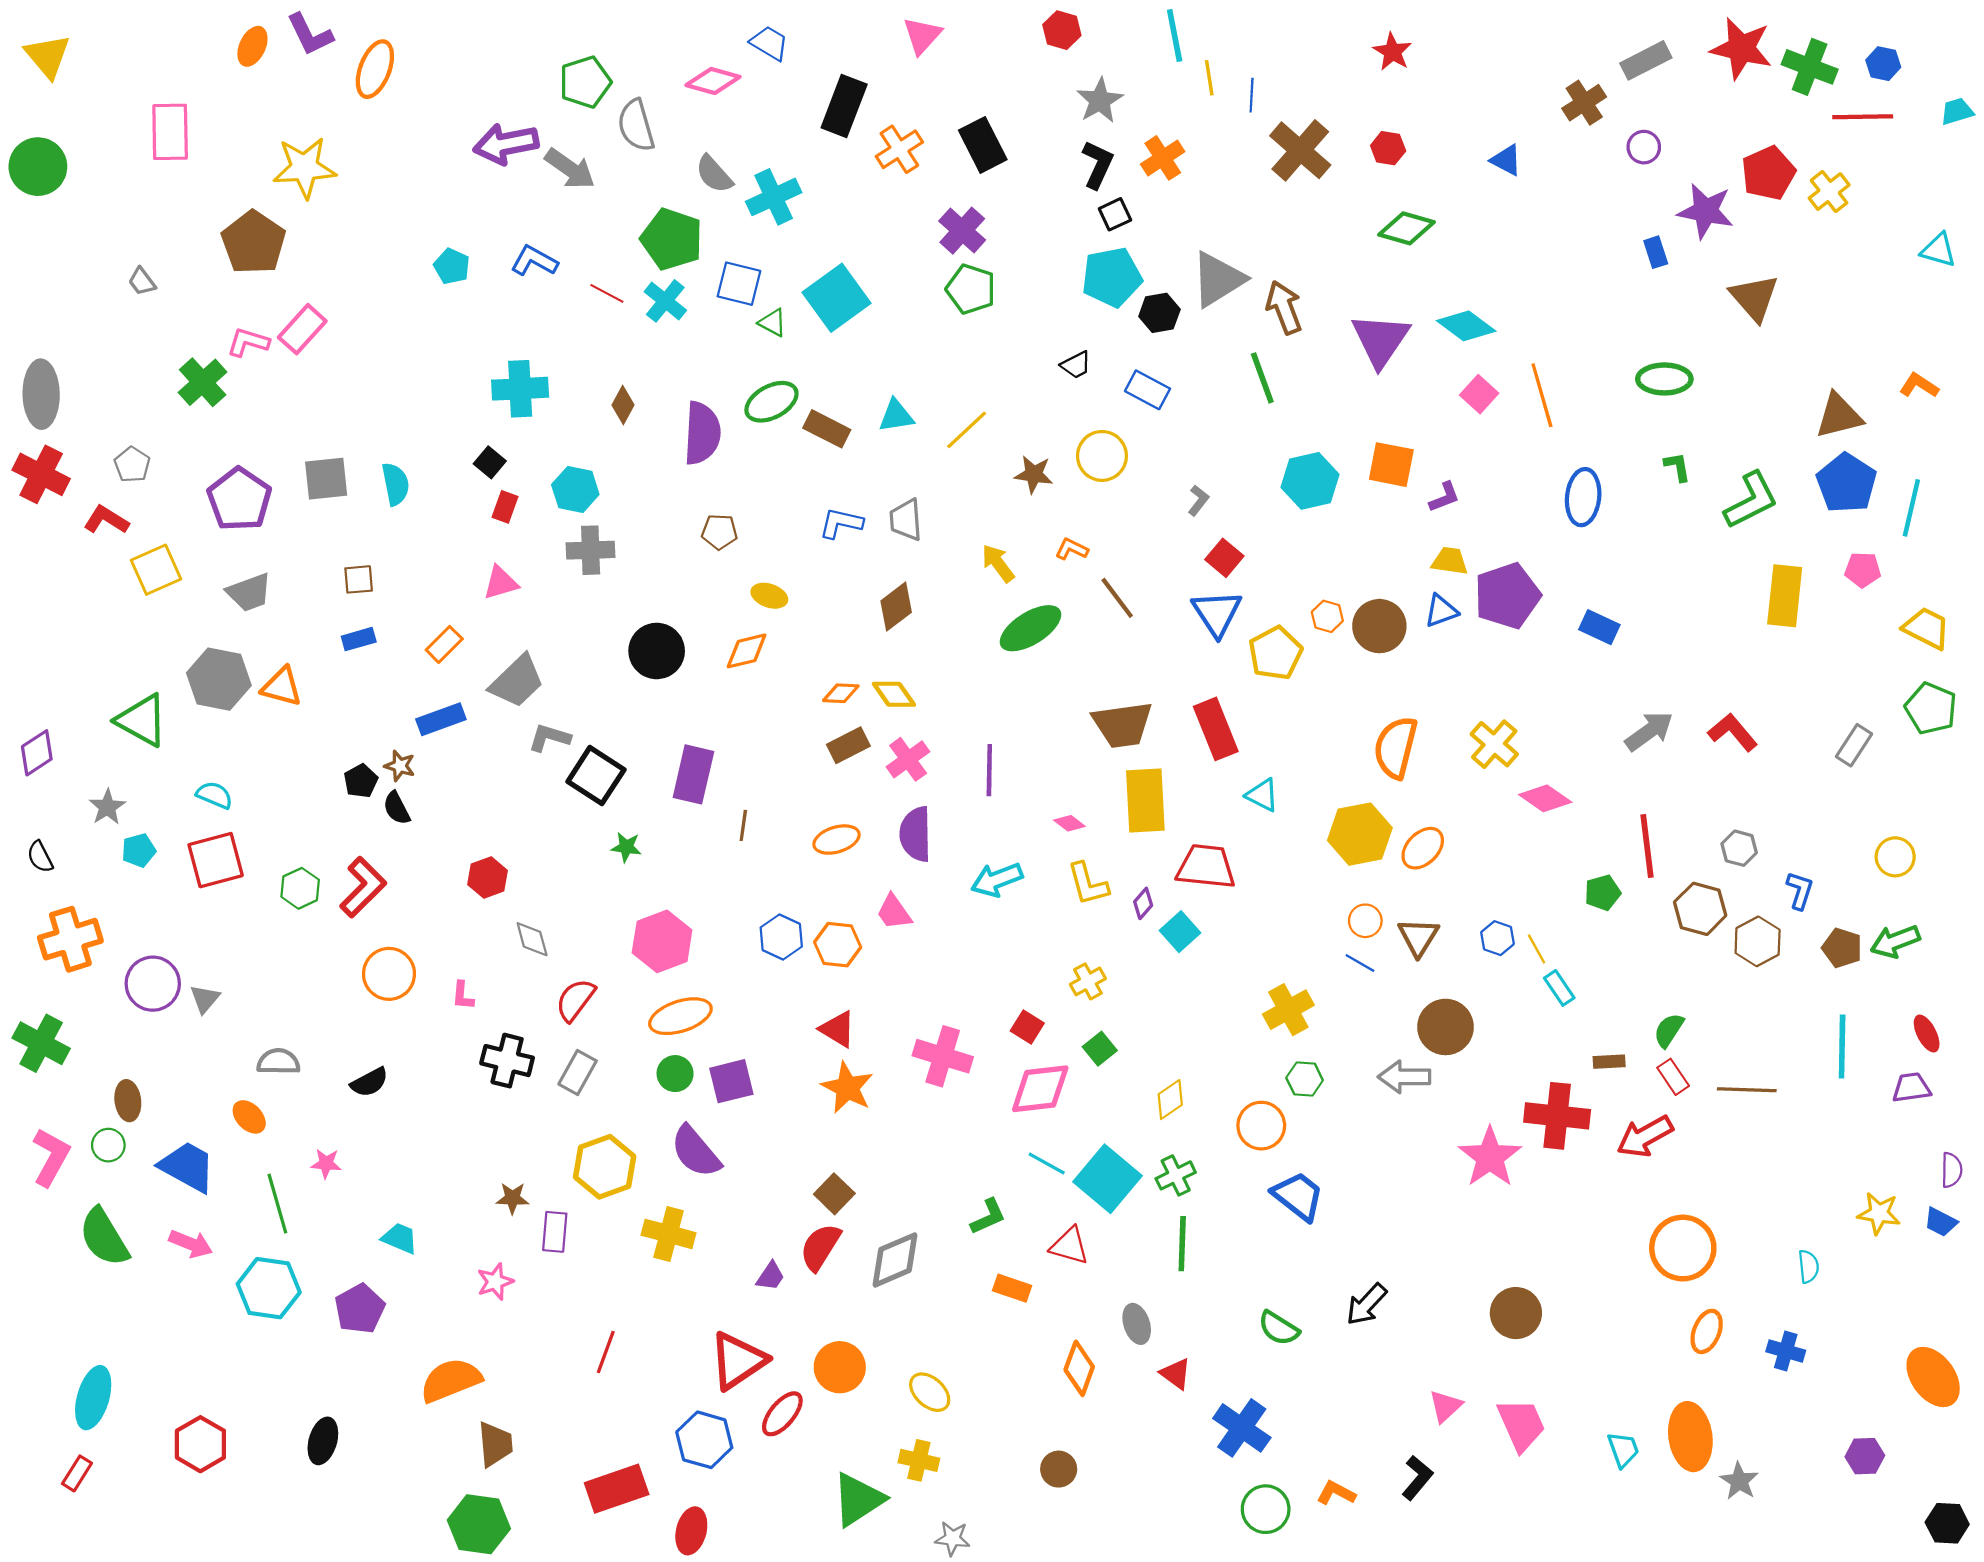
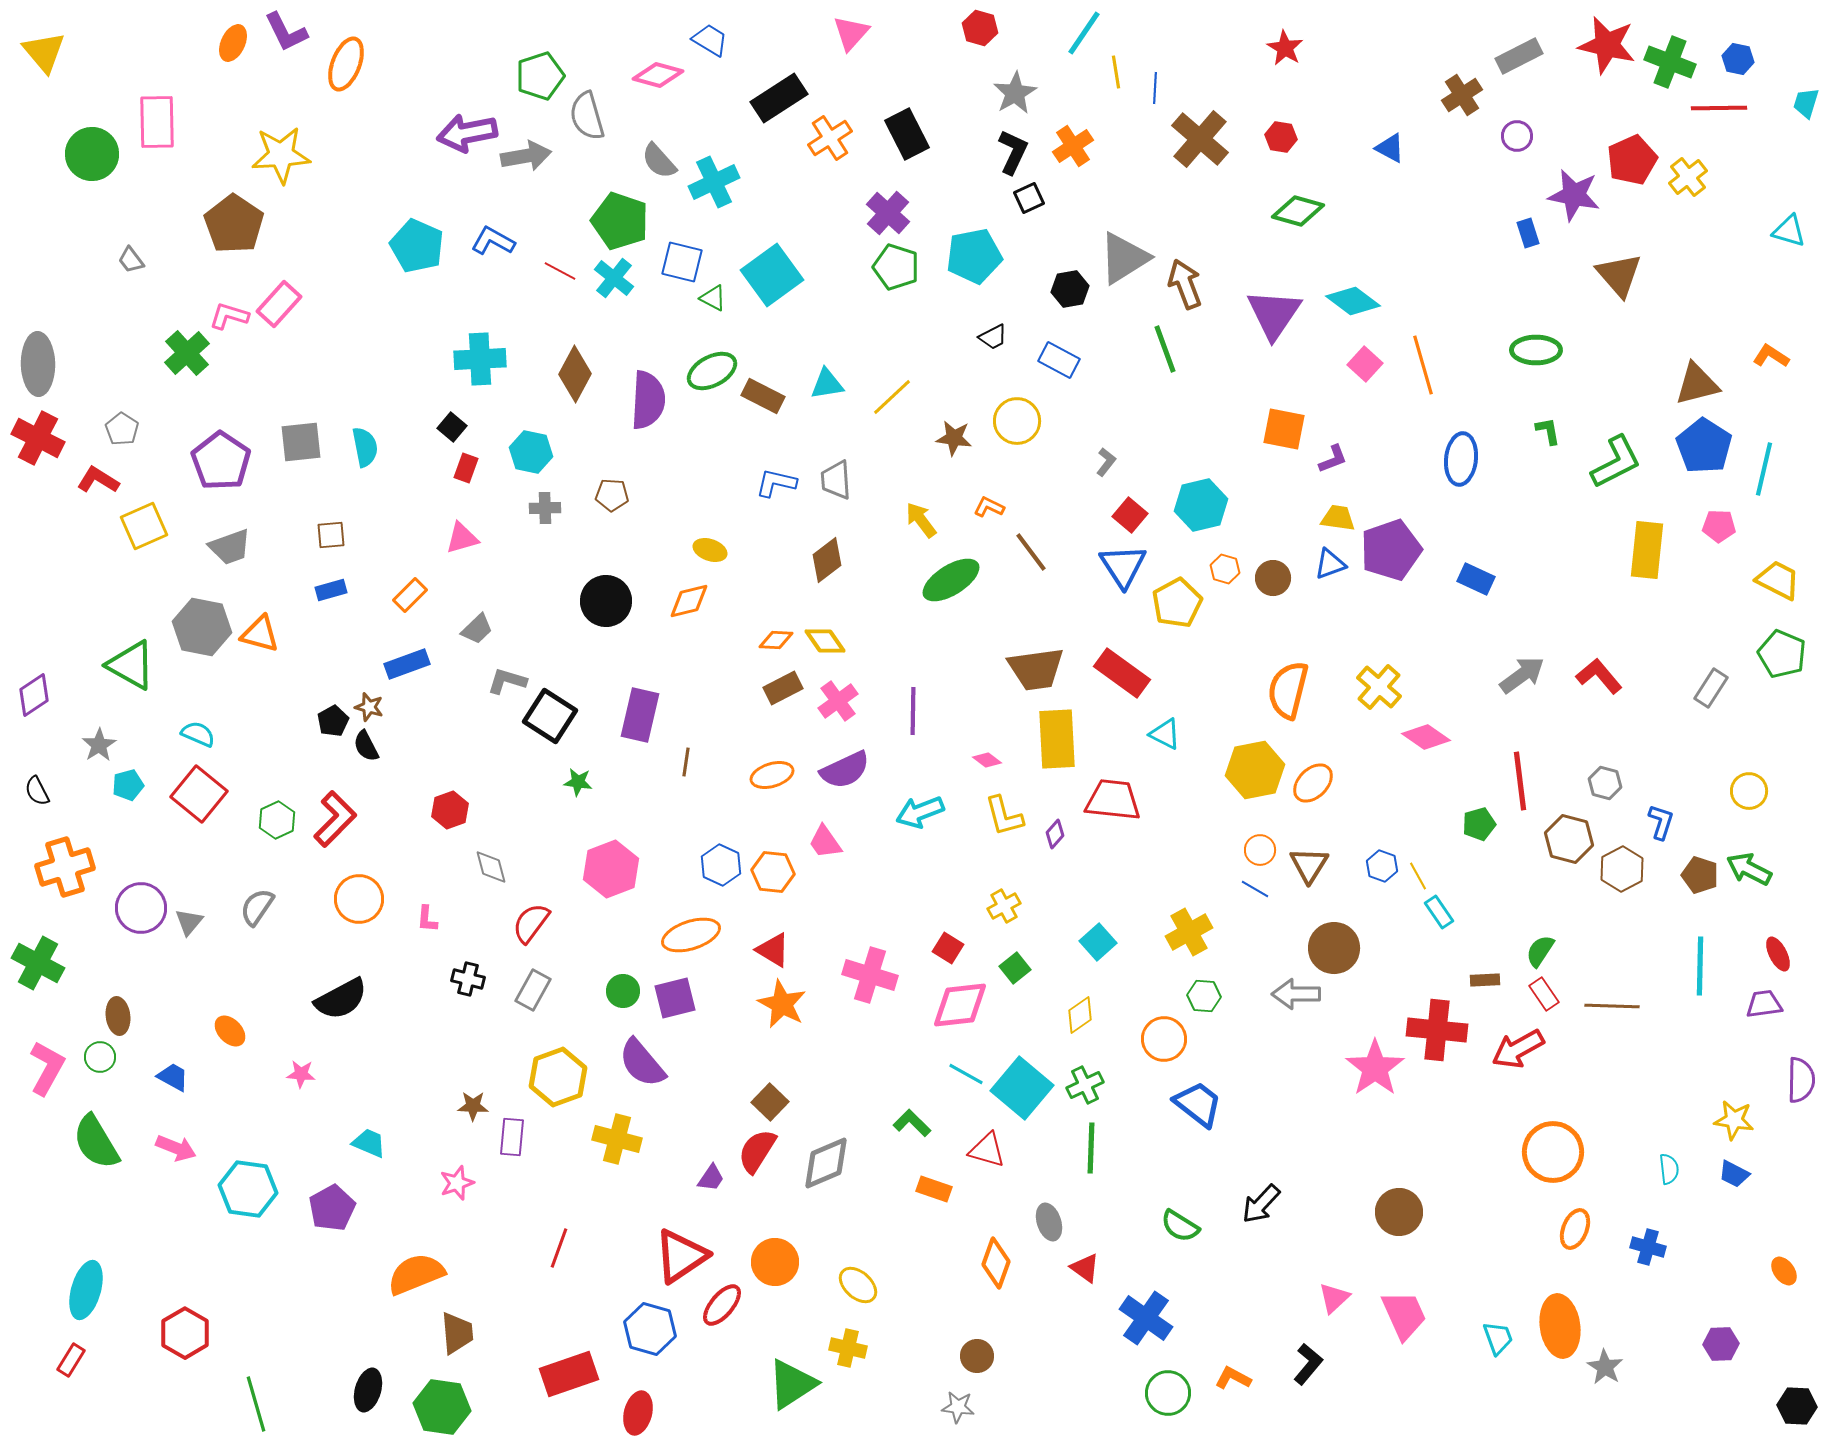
cyan line: (1175, 35) -> (1084, 33), turned 45
black rectangle: (844, 106) -> (779, 98), turned 36
cyan trapezoid: (1957, 111) -> (1806, 103), turned -56
green circle: (38, 167) -> (92, 154), moved
gray arrow: (570, 169) -> (526, 156), turned -45
cyan pentagon: (452, 266) -> (417, 246), size x1.6
cyan pentagon: (1112, 277) -> (974, 256), moved
brown diamond: (623, 405) -> (575, 374), size x1.6
cyan hexagon: (1310, 481) -> (1201, 505), moved
brown pentagon: (719, 532) -> (612, 495), moved
gray cross: (591, 550) -> (545, 508), size x0.7
brown circle: (1379, 626) -> (1273, 578), size x0.7
gray trapezoid: (517, 681) -> (477, 629), size x0.6
red rectangle: (1216, 729) -> (1122, 673), turned -32
purple semicircle: (916, 834) -> (845, 770), turned -114
red square: (216, 860) -> (199, 794), turned -36
cyan square: (1180, 932) -> (1098, 942), moved
green arrow: (1895, 941) -> (1749, 869), turned 48
orange ellipse: (680, 1016) -> (691, 935), moved
black cross: (507, 1061) -> (468, 979), size x0.7
gray semicircle: (278, 1062) -> (257, 907), moved, turned -57
black semicircle: (369, 1082) -> (341, 999), size x1.5
blue trapezoid: (187, 1167) -> (173, 1077), size x0.6
purple semicircle: (1952, 1170) -> (1801, 1080), size x1.4
green line: (277, 1204) -> (256, 1404), moved
green L-shape: (988, 1217) -> (912, 1123), turned -111
blue trapezoid: (1941, 1222) -> (1734, 1174), moved
orange ellipse: (1933, 1377) -> (1784, 1271), size x0.5
black ellipse: (323, 1441) -> (368, 1390), moved
gray star: (952, 1538) -> (958, 1407), moved

